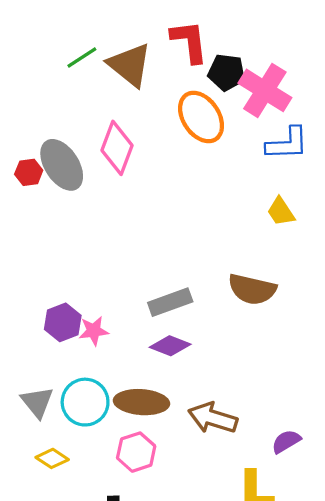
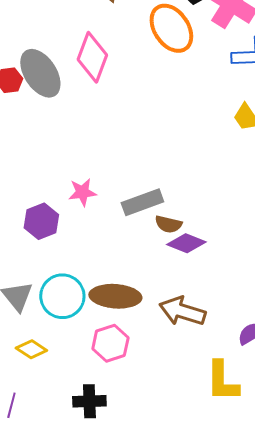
brown semicircle: (252, 289) -> (168, 224), moved, size x0.6
pink star: (94, 331) -> (82, 192), moved
purple diamond: (170, 346) -> (186, 243), moved

